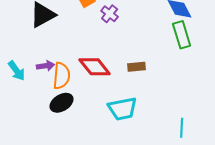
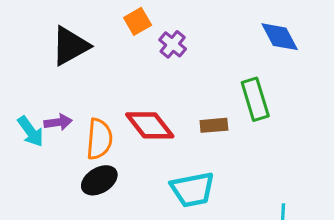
green rectangle: (182, 35) -> (255, 99), moved
purple arrow: (46, 66) -> (58, 122), moved

